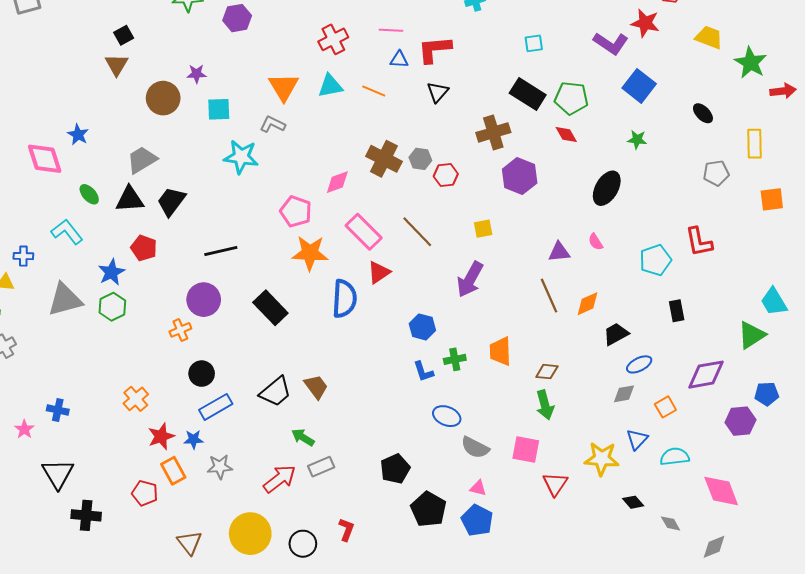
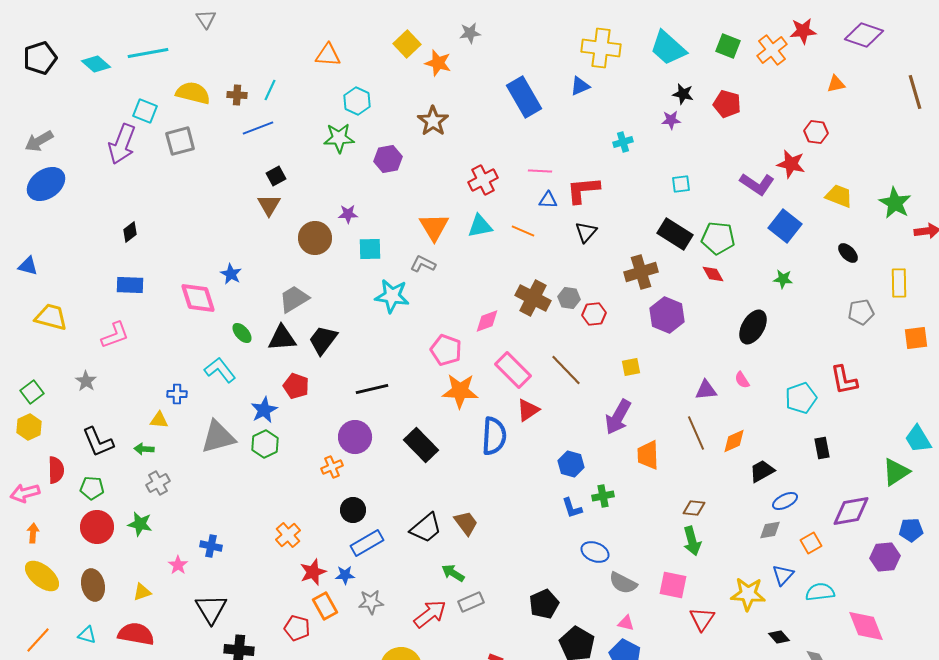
yellow trapezoid: (709, 37) -> (839, 196), moved
orange trapezoid: (500, 351) -> (648, 455), moved

